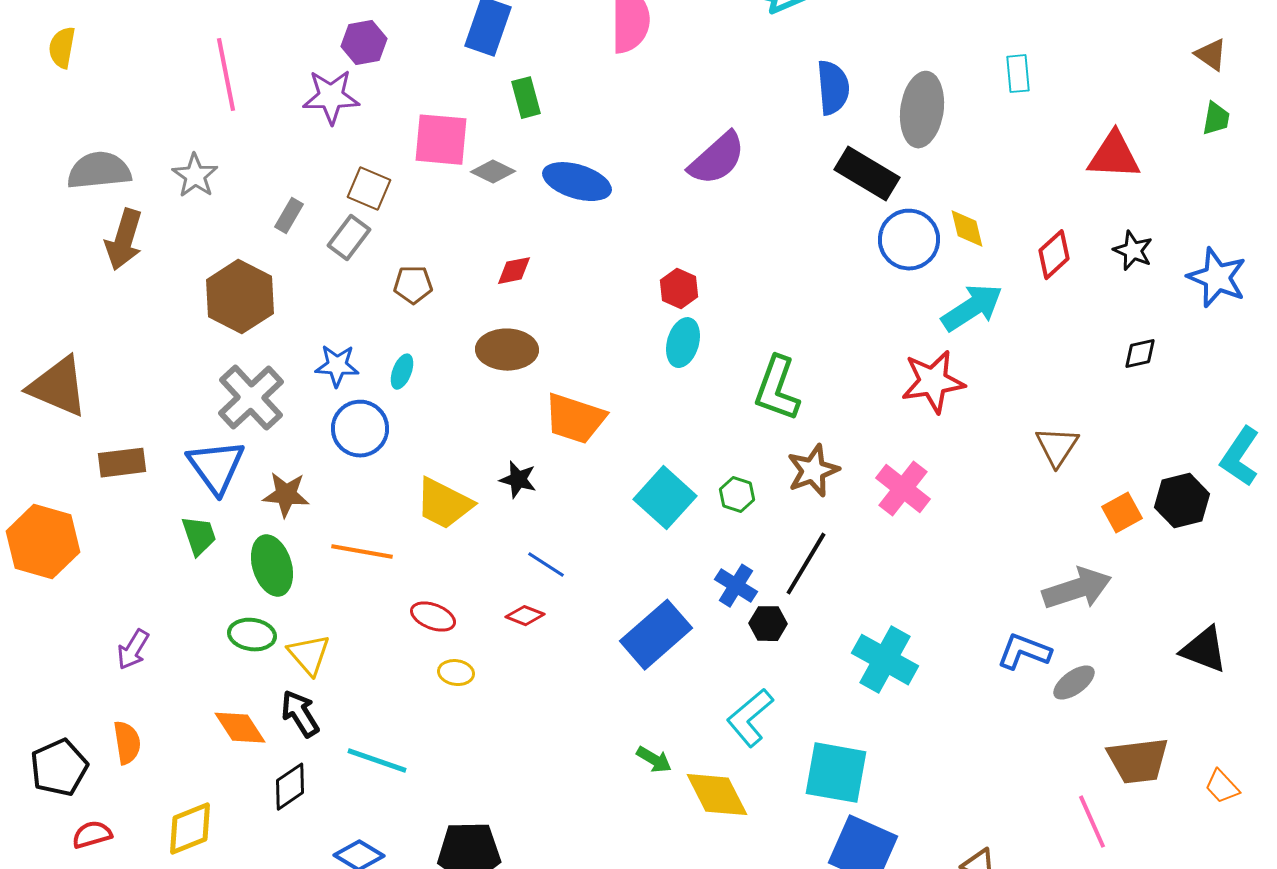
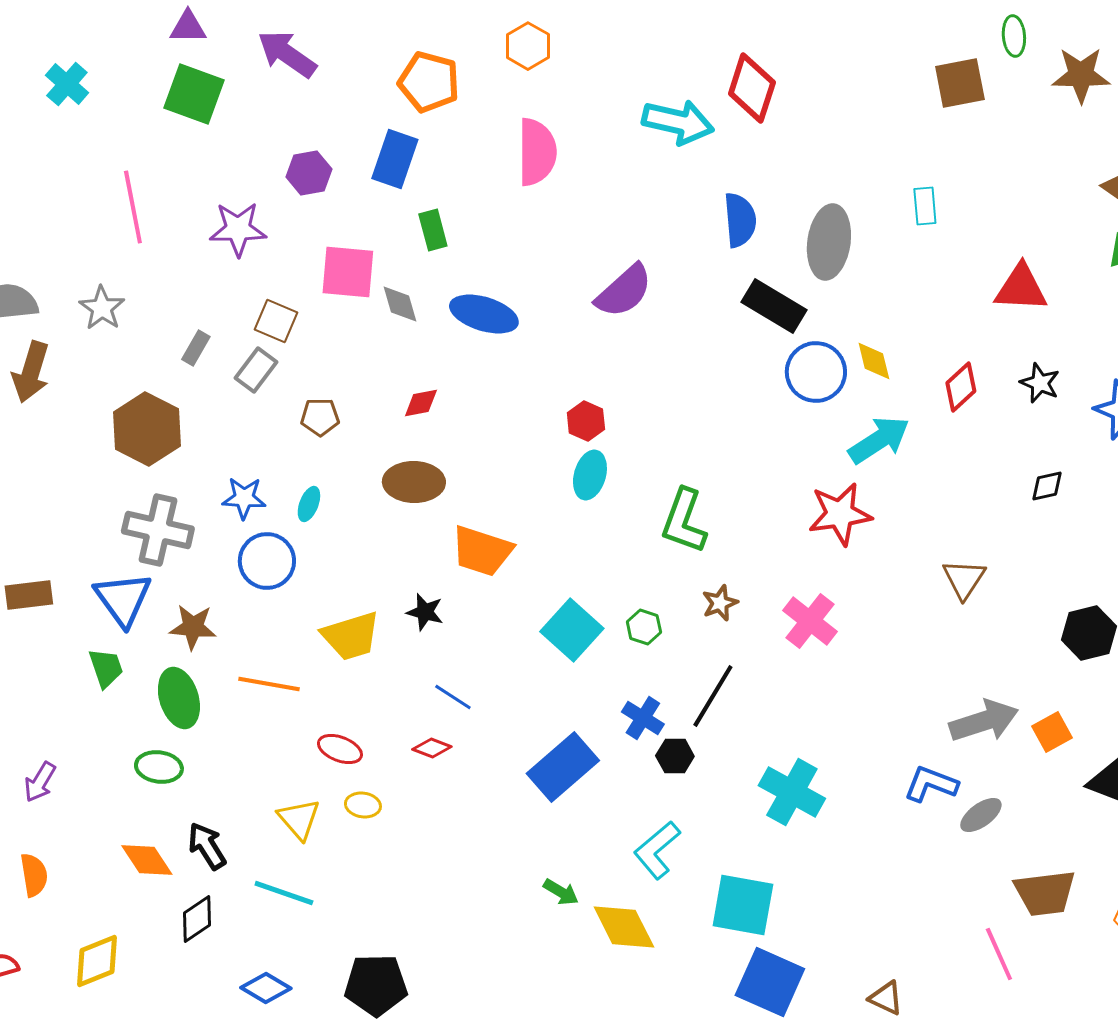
purple hexagon: (364, 43) -> (309, 173), moved
gray diamond: (493, 172) -> (400, 304), turned 48
gray cross: (251, 398) -> (158, 530), turned -34
brown star: (813, 471) -> (720, 603), size x0.7
yellow trapezoid: (444, 504) -> (351, 636), turned -44
orange square: (1122, 513) -> (1052, 732), moved
yellow triangle: (309, 655) -> (299, 819), moved

